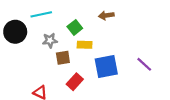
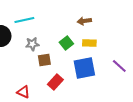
green square: (75, 27) -> (66, 43), moved
yellow rectangle: (85, 45) -> (89, 43), moved

